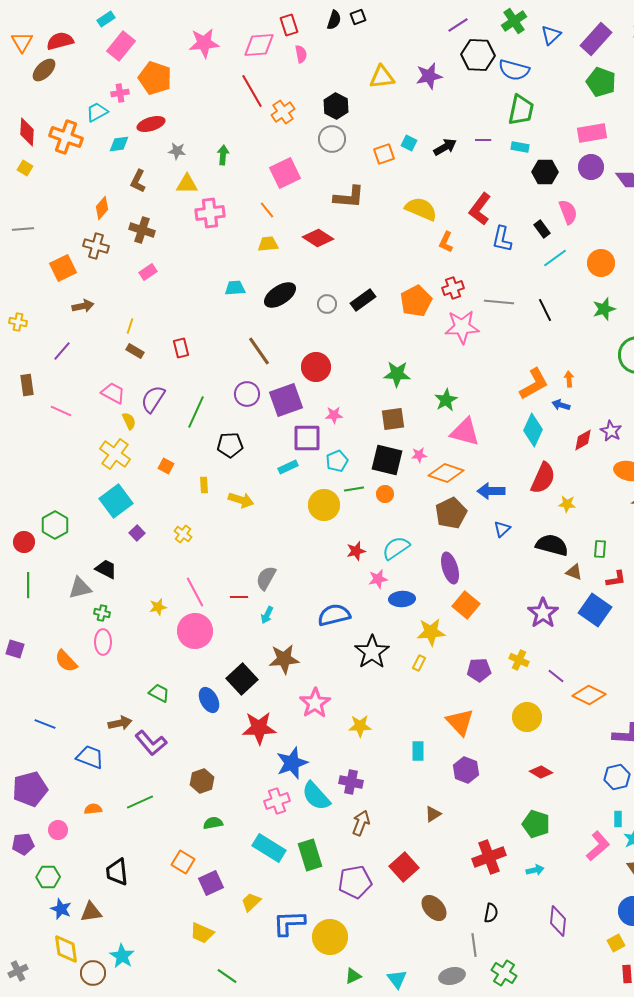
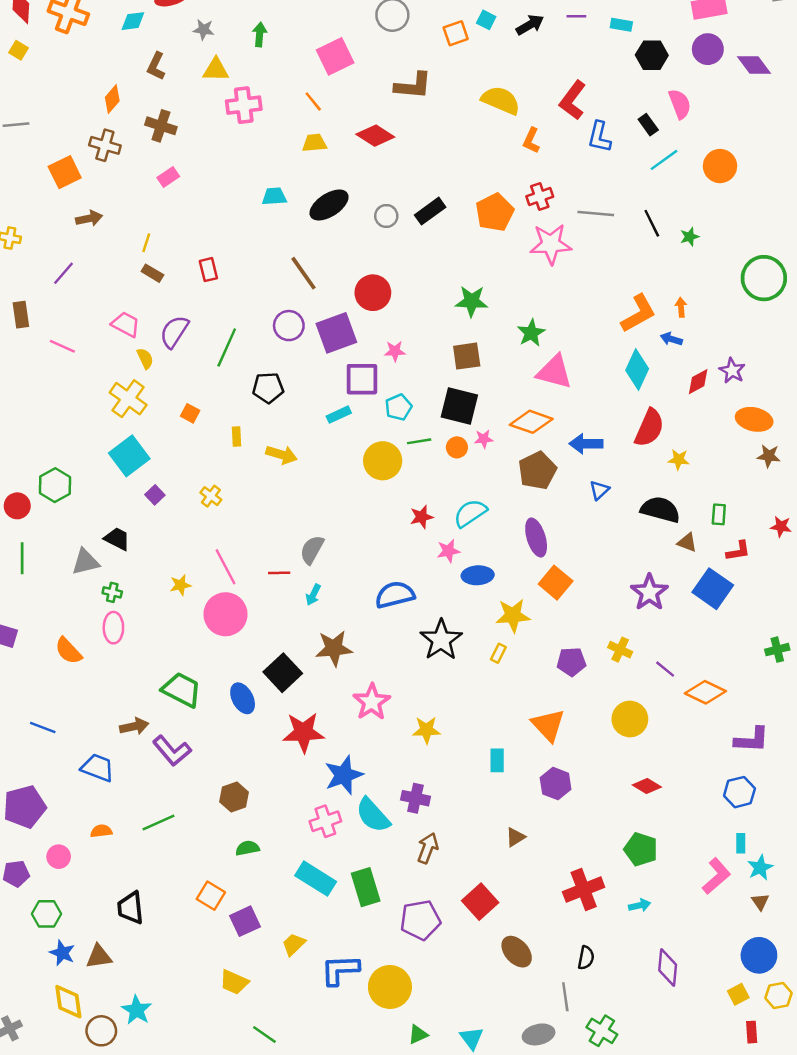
green star: (604, 309) -> (690, 237), moved, size x0.7
pink star: (419, 455) -> (484, 439), moved
green trapezoid: (159, 693) -> (182, 690), size x1.6

